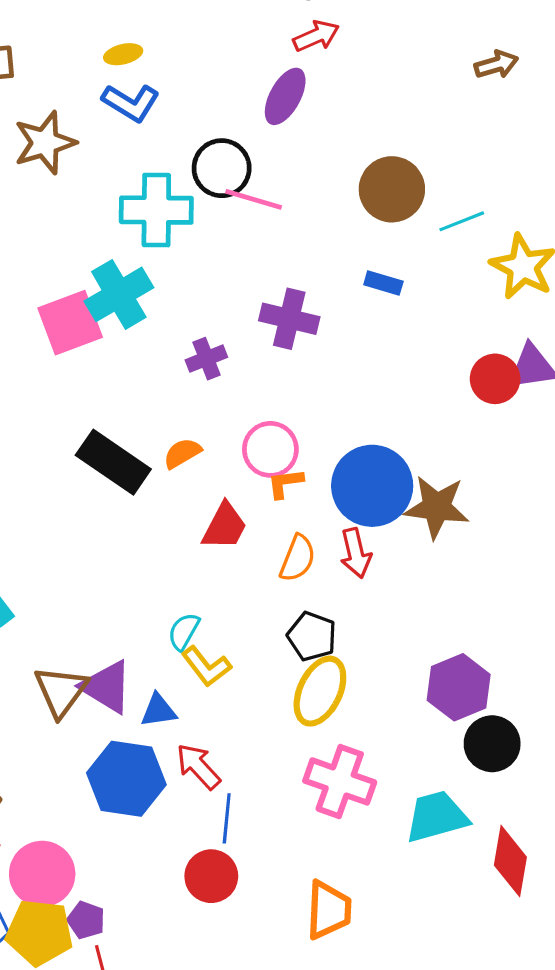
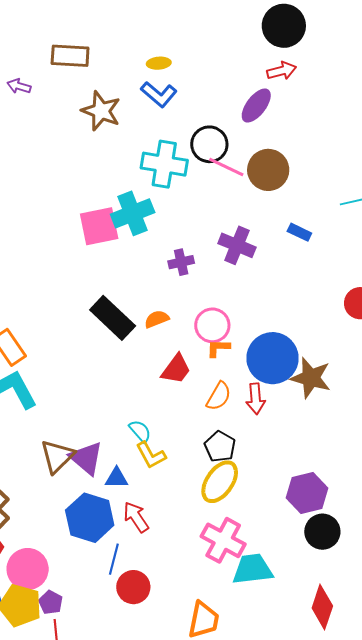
brown star: (45, 143) -> (101, 111), turned 30
brown circle: (392, 189) -> (268, 170), moved
cyan semicircle: (184, 632) -> (140, 431), turned 100
cyan trapezoid: (437, 817) -> (253, 569), moved
blue line: (227, 818) -> (114, 559), moved

